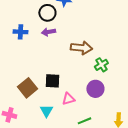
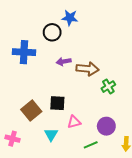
blue cross: (20, 32) -> (24, 52), size x1.5
purple arrow: (48, 32) -> (64, 61), moved
purple circle: (95, 89) -> (106, 126), moved

